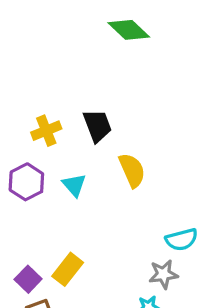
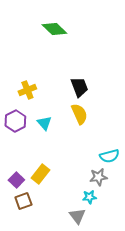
green diamond: (129, 30) -> (54, 29), moved
black trapezoid: (97, 126) -> (79, 87), moved

